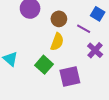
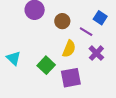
yellow semicircle: (57, 42) -> (69, 49), moved

